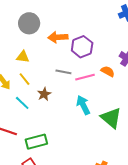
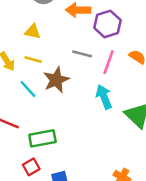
pink line: (85, 77) -> (109, 62), turned -60
yellow line: (25, 79) -> (33, 59), turned -40
brown star: (44, 94) -> (56, 80), size x1.5

